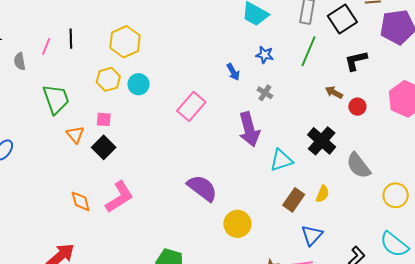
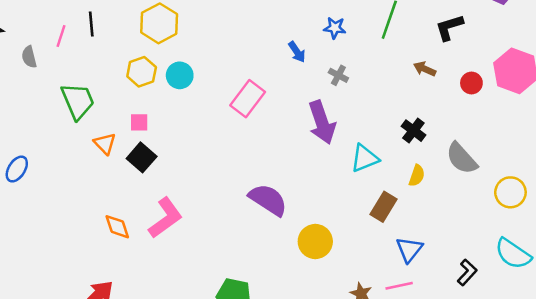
red circle: (357, 107) -> (471, 83), moved
black cross: (322, 141) -> (413, 131), size x0.7
yellow semicircle: (322, 194) -> (417, 176), moved

